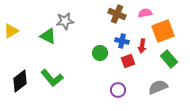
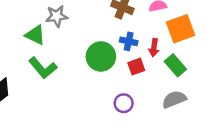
green circle: (100, 53) -> (101, 56), size x1.5
green rectangle: (169, 59) -> (175, 65), moved
green L-shape: (52, 78) -> (43, 68), moved

